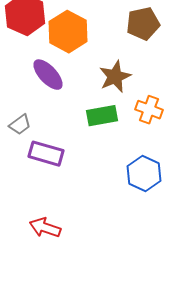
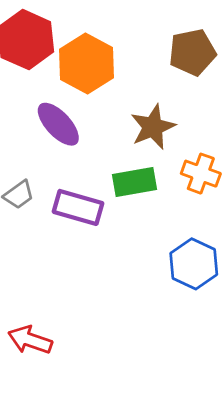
purple rectangle: (46, 154) -> (78, 207), moved
red arrow: (45, 228) -> (30, 340), moved

